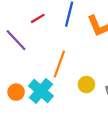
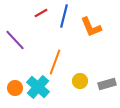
red line: (38, 18) -> (41, 13), moved

